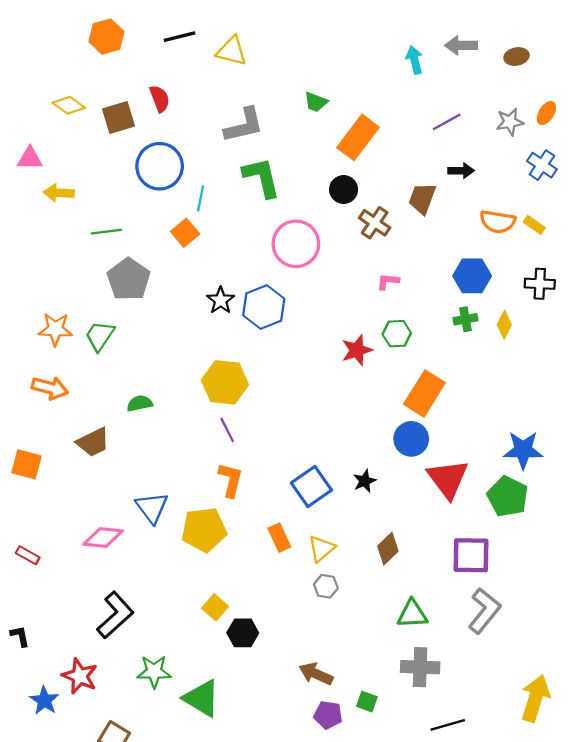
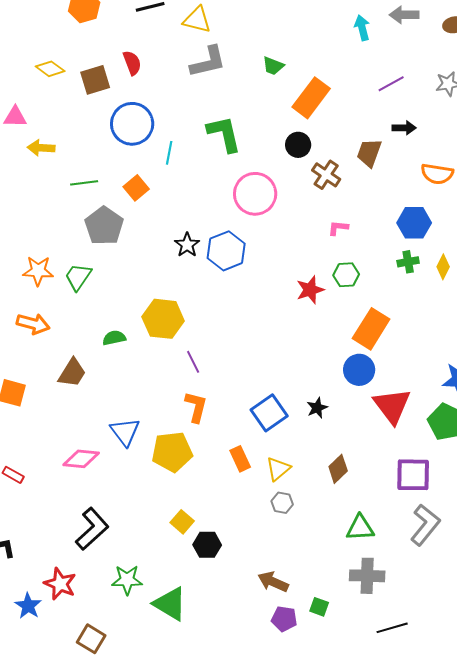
gray L-shape: (244, 125) -> (208, 62), moved
orange square: (185, 233) -> (136, 188), moved
yellow hexagon: (225, 382) -> (163, 319), moved
brown trapezoid: (93, 442) -> (72, 373), turned -32

